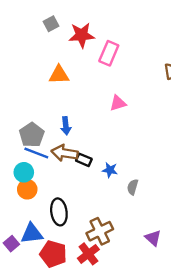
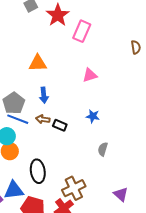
red star: (82, 35) -> (58, 15), turned -30
orange triangle: (59, 75) -> (38, 63), moved
brown arrow: (65, 153) -> (43, 119), size x0.6
blue star: (110, 170) -> (93, 116), moved

